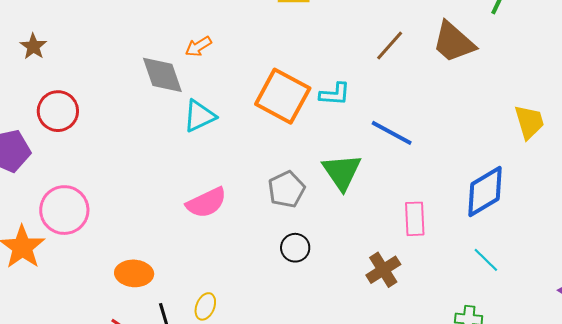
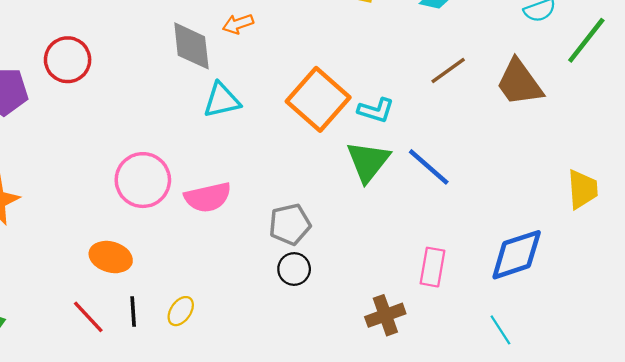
green triangle: (342, 172) -> (368, 161), moved
gray pentagon: (286, 189) -> (290, 224), moved
pink circle: (64, 210) -> (143, 180), moved

